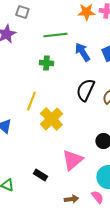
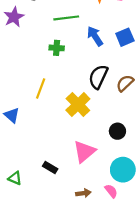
yellow cross: (51, 119) -> (78, 104), moved

